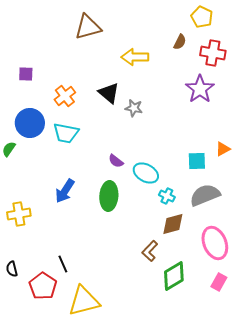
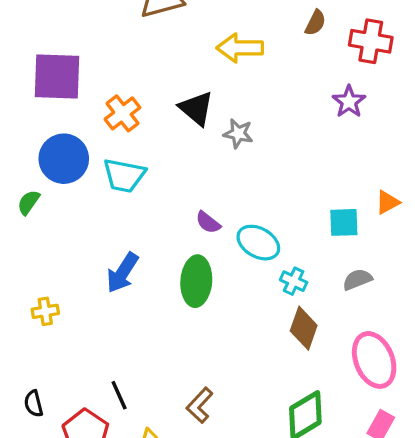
purple square: (26, 74) -> (57, 76), size x2.0
purple star: (200, 89) -> (349, 102), size x0.7
gray semicircle: (205, 195) -> (357, 279), size x0.6
yellow cross: (19, 214) -> (45, 311), size x0.7
brown diamond: (173, 224) -> (304, 328), turned -55
brown L-shape: (150, 251) -> (200, 405), moved

